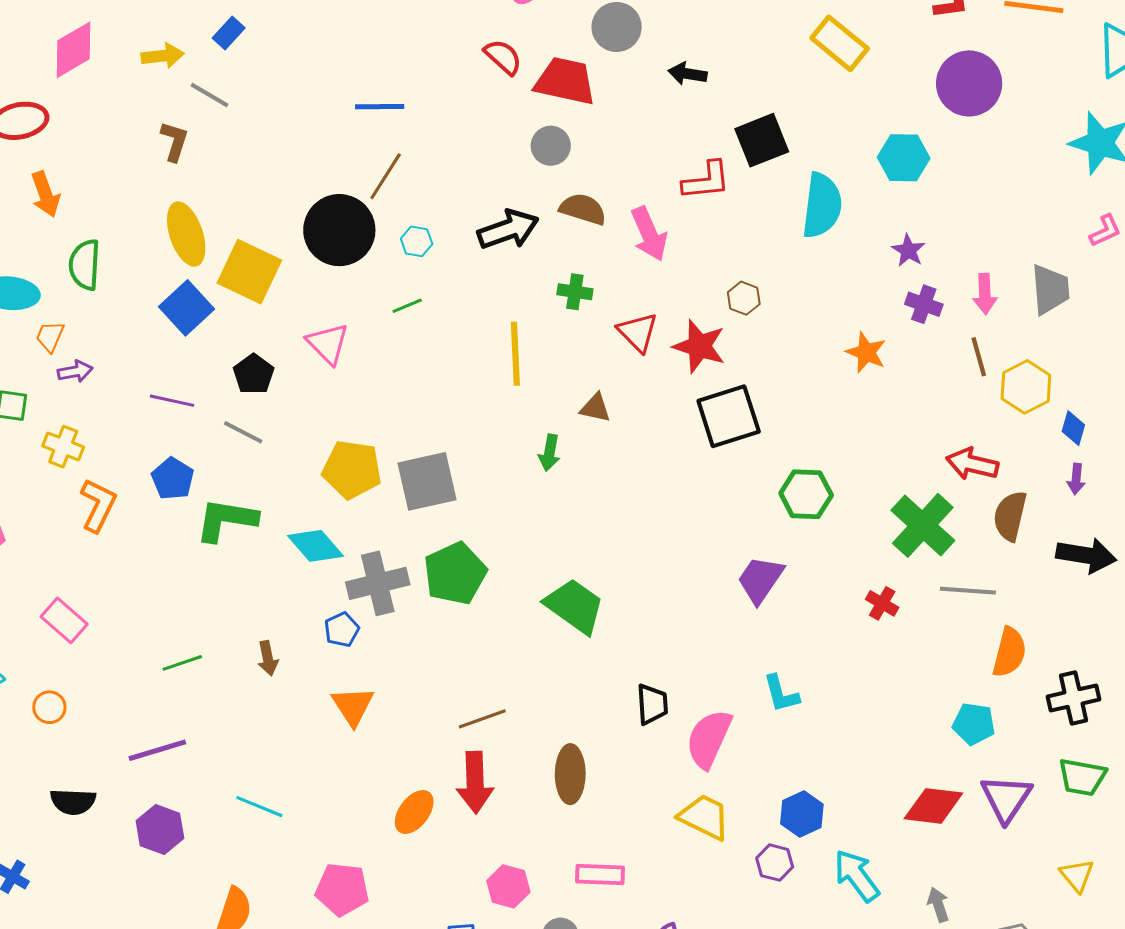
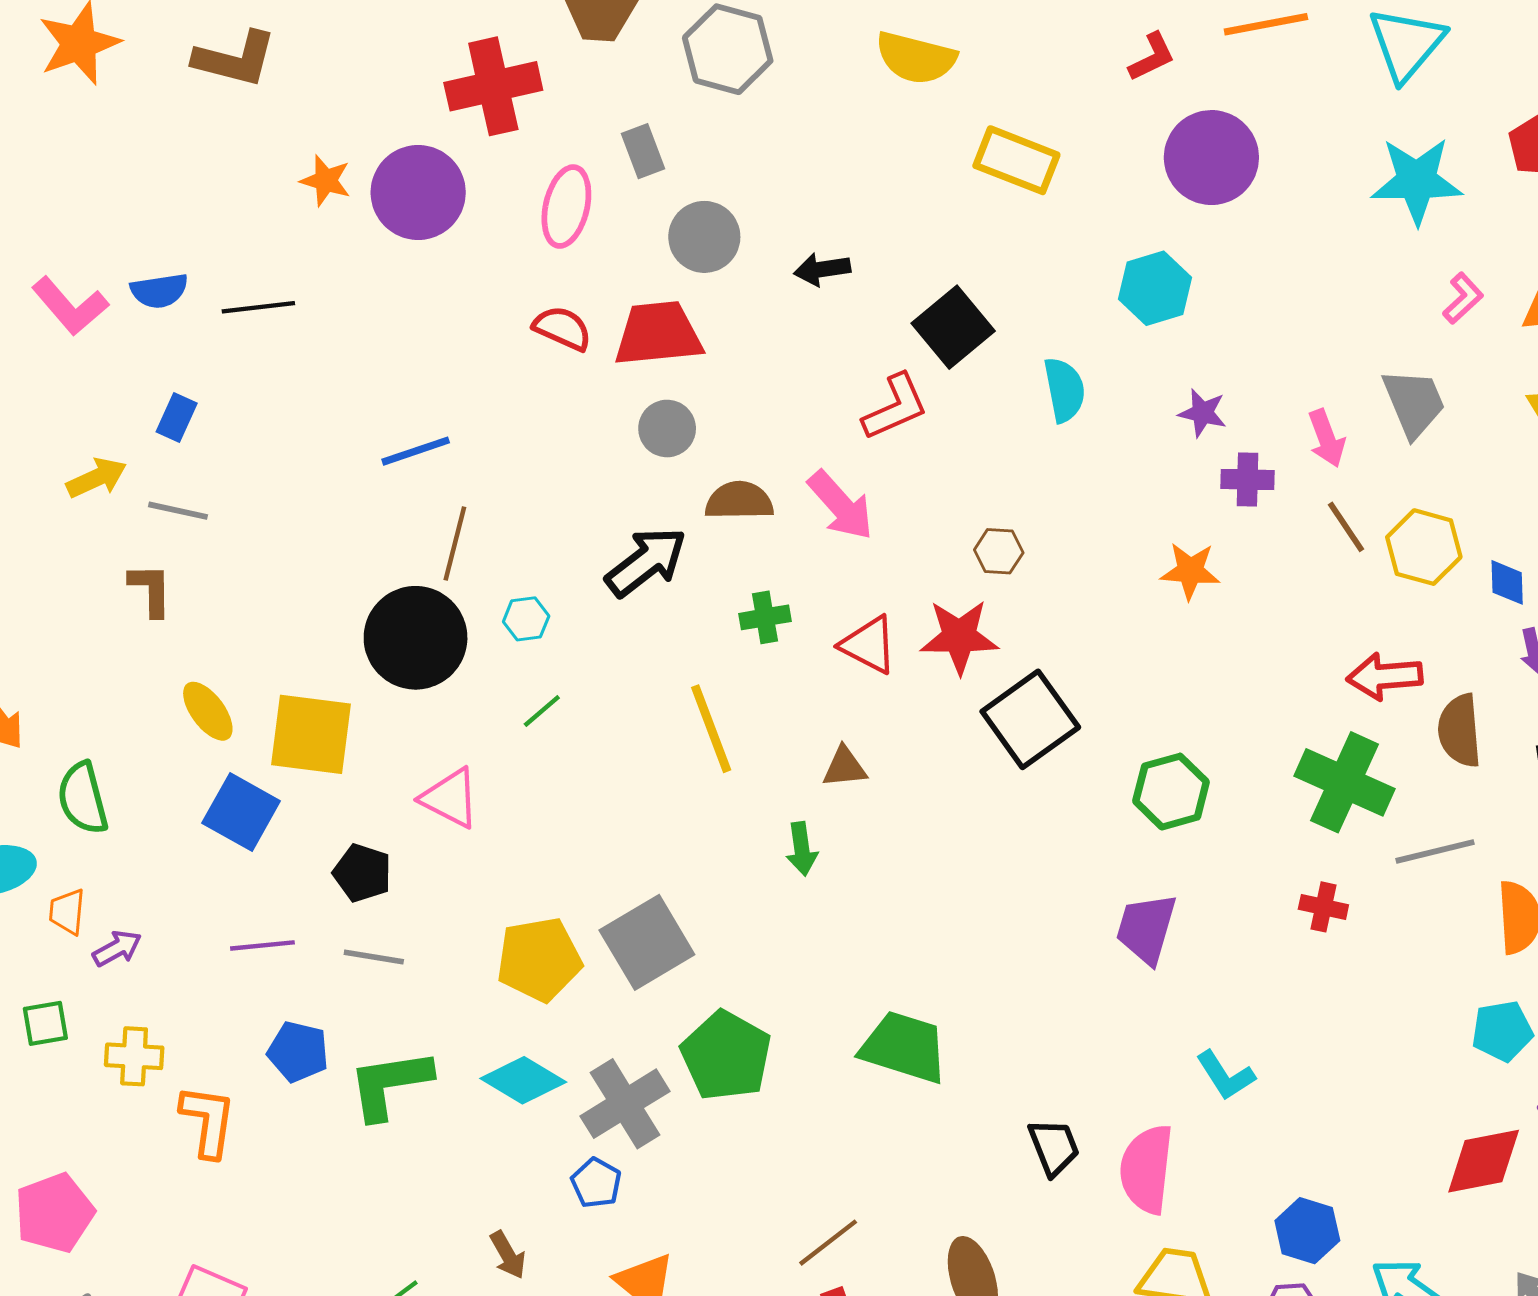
cyan semicircle: (822, 206) -> (1064, 390), size x0.7
yellow ellipse: (186, 234) -> (208, 711), size x0.7

